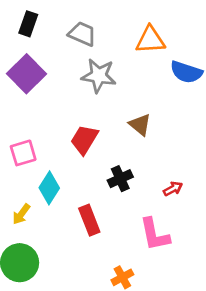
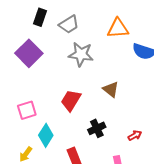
black rectangle: (28, 24) -> (40, 17), moved
gray trapezoid: (82, 34) -> (69, 24), turned 125

